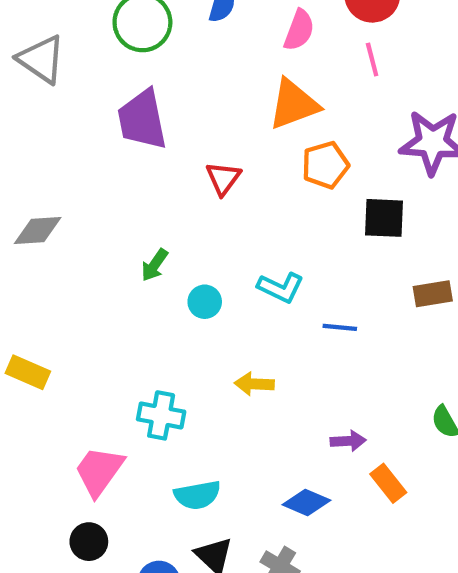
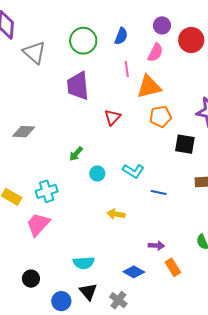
pink line: (372, 60) -> (127, 69), moved
cyan cross: (161, 415) -> (47, 191), moved, turned -35
pink trapezoid: (99, 471) -> (38, 224), moved

